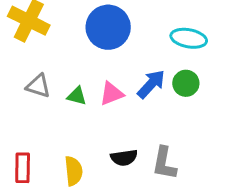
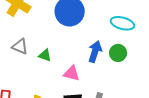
blue arrow: (151, 84) -> (95, 52), turned -30
pink triangle: (111, 94) -> (72, 73), moved, turned 30

